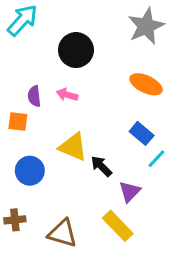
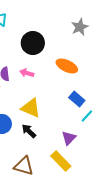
gray star: (146, 26) -> (80, 27), size x0.7
orange ellipse: (146, 84) -> (67, 66), moved
black arrow: (101, 166) -> (29, 131), moved

